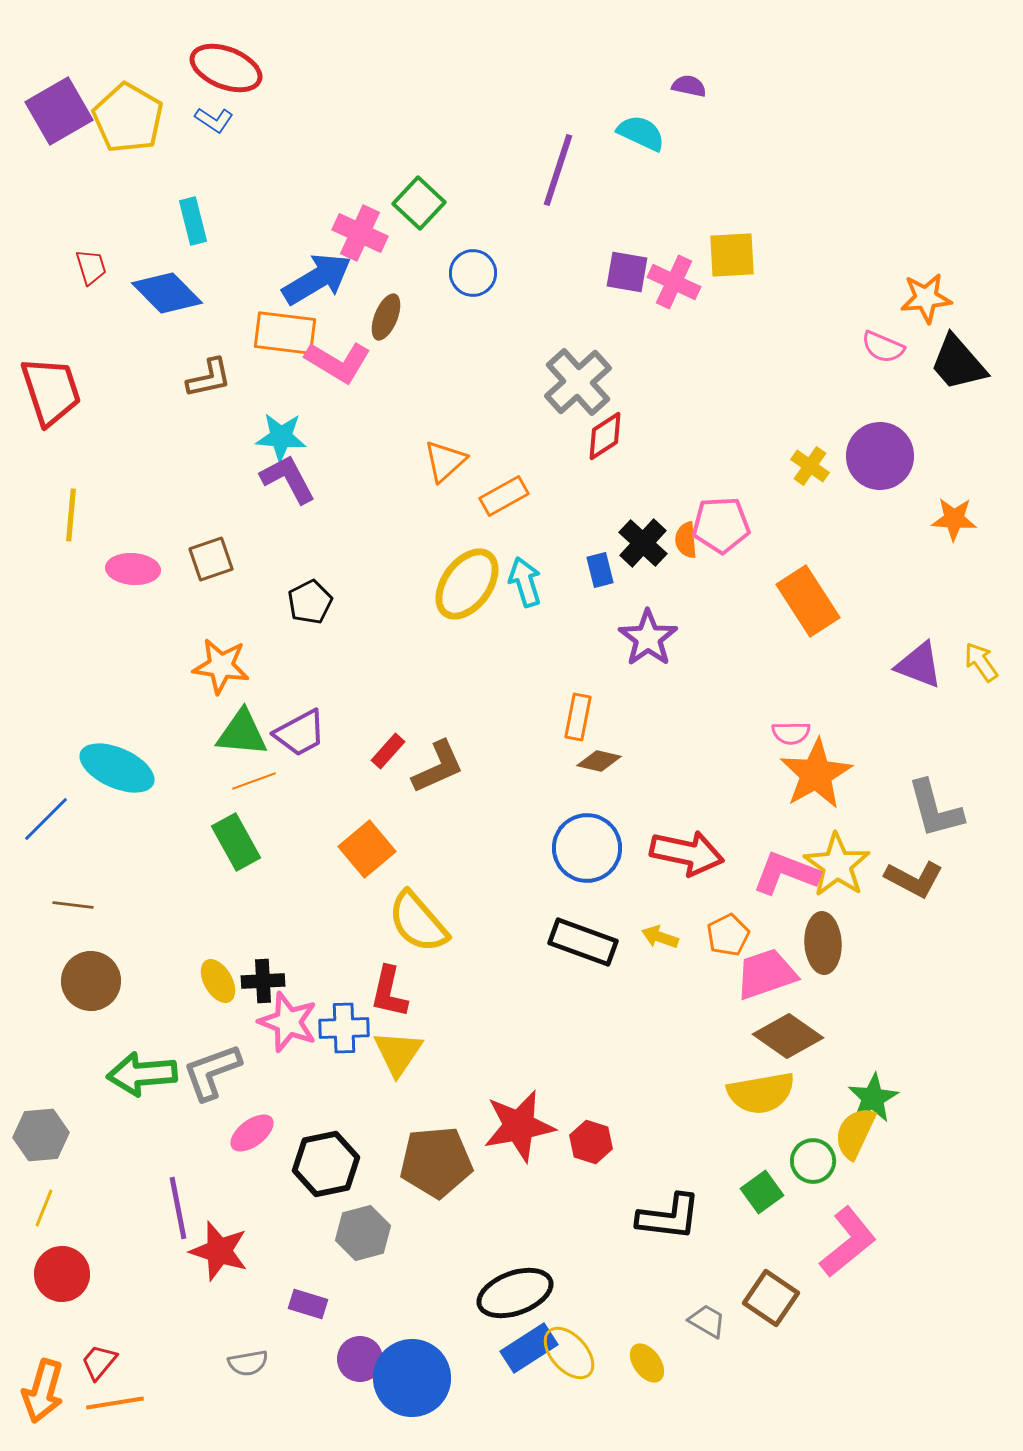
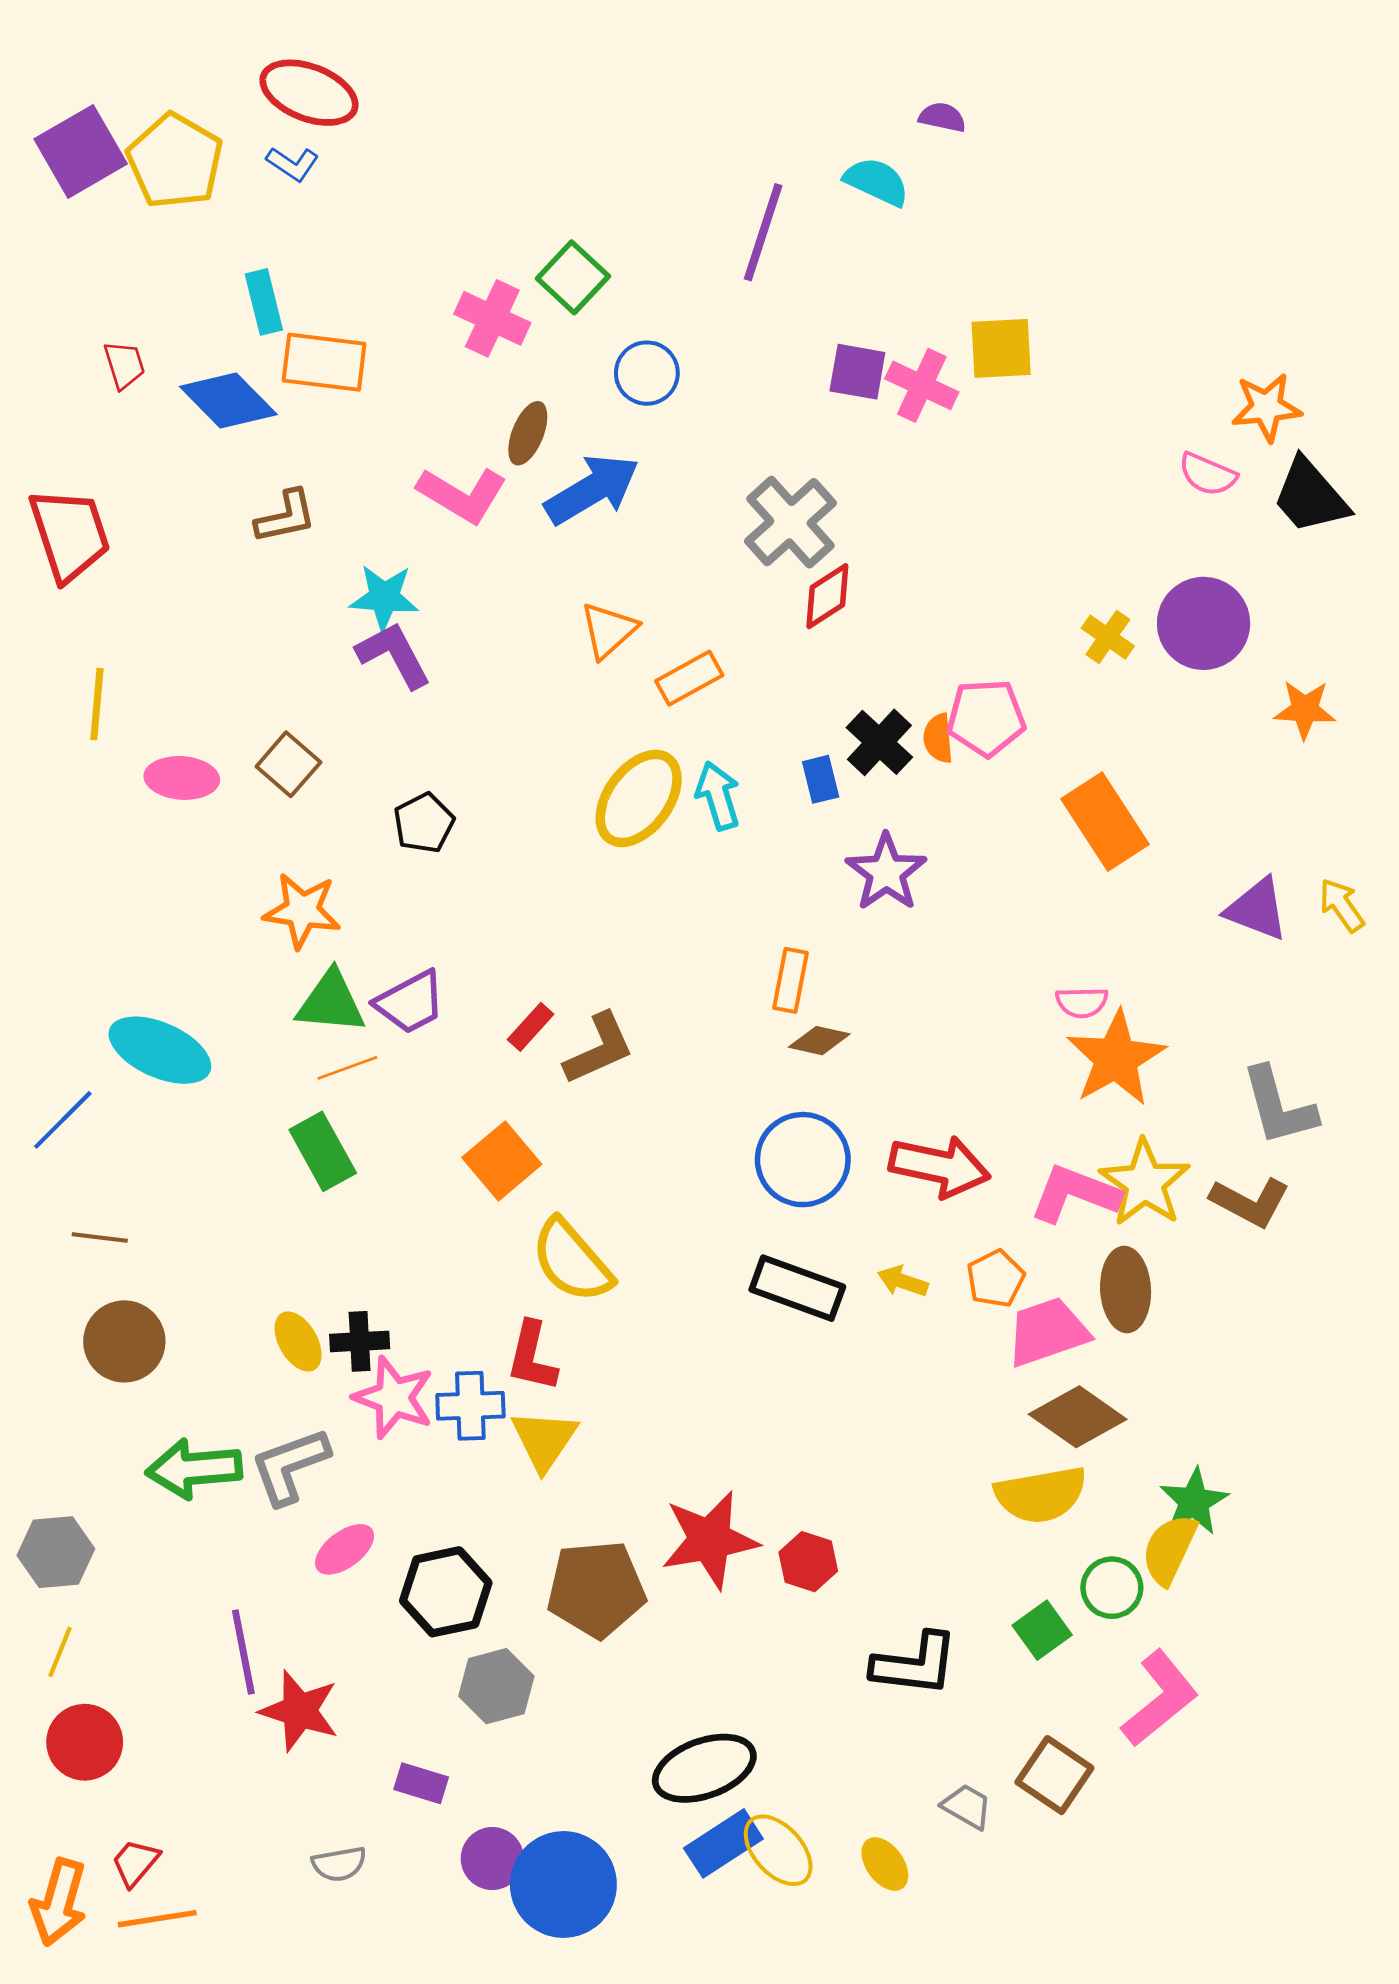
blue arrow: (317, 279) -> (592, 489), moved
orange rectangle: (285, 333) -> (324, 362), moved
brown square: (211, 559) -> (288, 764), turned -30

